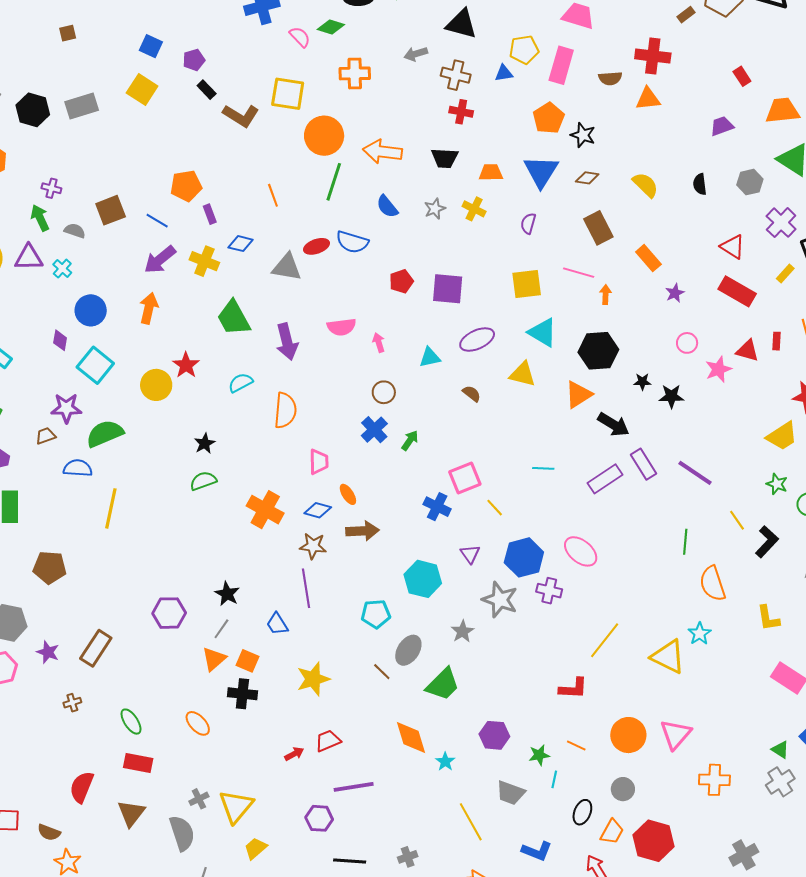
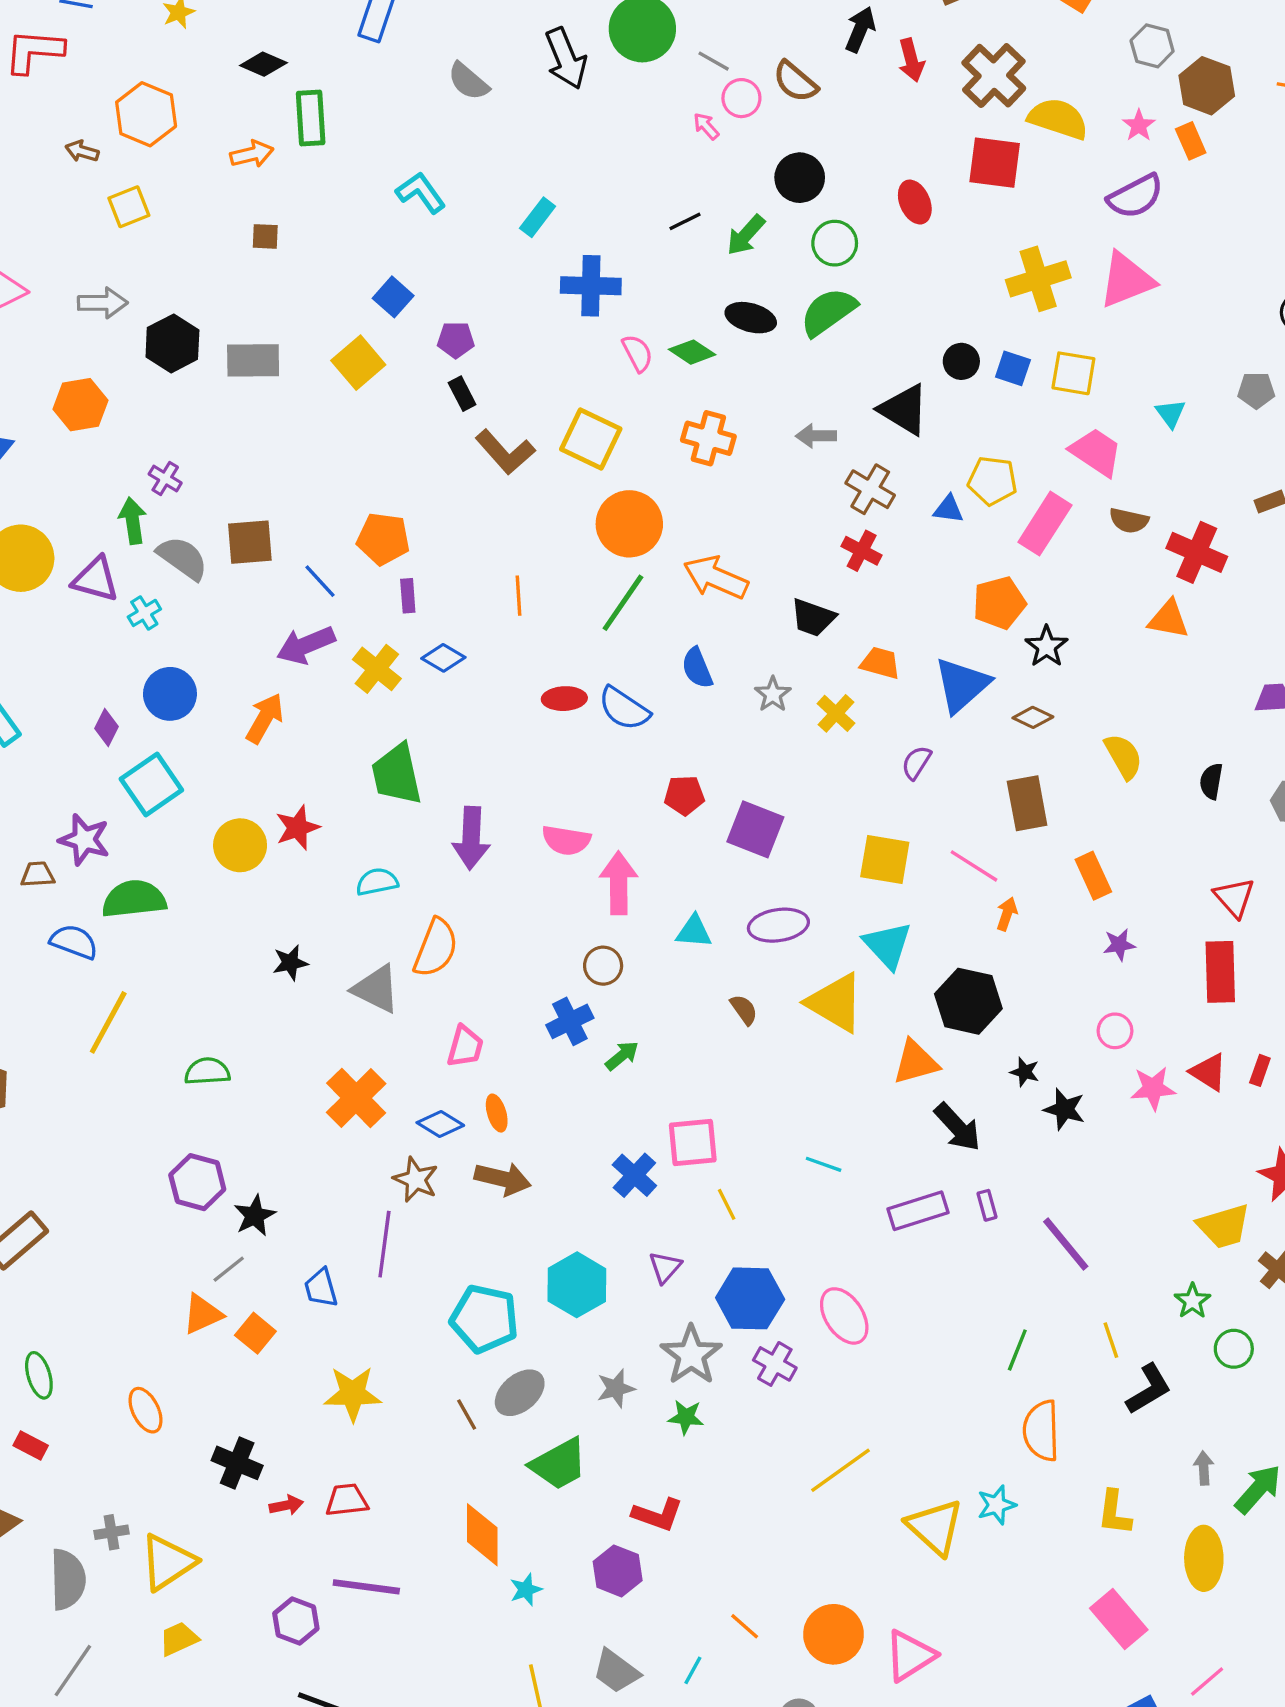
brown semicircle: (610, 78) -> (1129, 521), moved
gray star: (435, 209) -> (773, 694), turned -30
gray semicircle: (75, 231) -> (183, 558), size x1.5
gray triangle: (287, 267) -> (376, 989), moved
red rectangle: (737, 291) -> (1220, 972), turned 42
pink arrow: (379, 343) -> (619, 883), size x1.8
yellow triangle: (523, 374) -> (835, 1003), size x1.4
purple rectangle: (643, 464) -> (987, 1205), size x0.6
green semicircle: (203, 481) -> (207, 1071), moved
purple hexagon: (169, 613) -> (197, 1182), moved
cyan pentagon: (376, 614) -> (484, 1319), size x1.4
red L-shape: (573, 688) -> (658, 1515), moved
black cross: (242, 694) -> (237, 1463), moved
green star: (539, 755) -> (686, 1417), moved
red rectangle: (138, 763) -> (31, 1445), size x0.7

